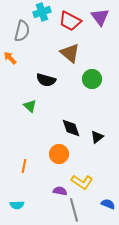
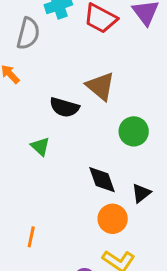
brown triangle: (70, 53) -> (101, 86), moved
green circle: (92, 79) -> (134, 131), moved
orange circle: (59, 154) -> (113, 219), moved

